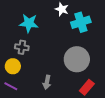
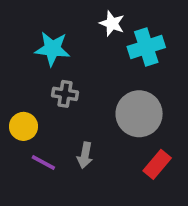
gray cross: (22, 47) -> (65, 94), moved
purple line: (11, 86) -> (43, 163), moved

